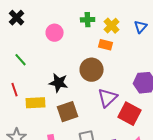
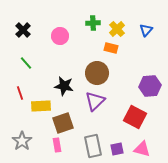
black cross: (17, 18) -> (23, 30), moved
purple triangle: (108, 98) -> (95, 101), moved
brown square: (68, 112) -> (63, 123), moved

